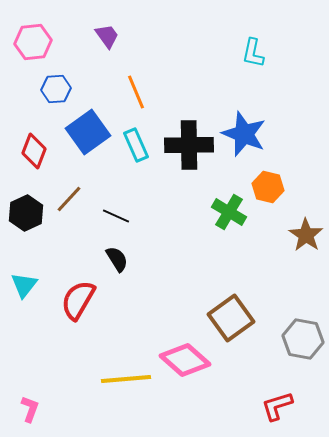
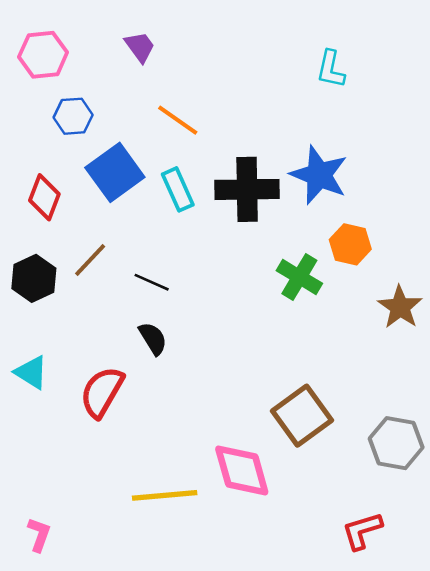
orange line: (136, 92) -> (178, 120), turned -32
cyan triangle: (24, 285) -> (31, 372), turned -36
pink diamond: (185, 360) -> (242, 471), turned 33

